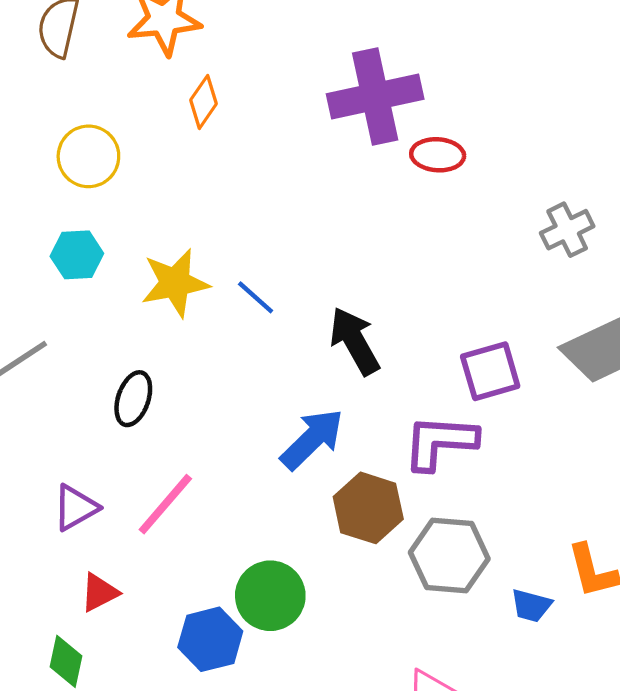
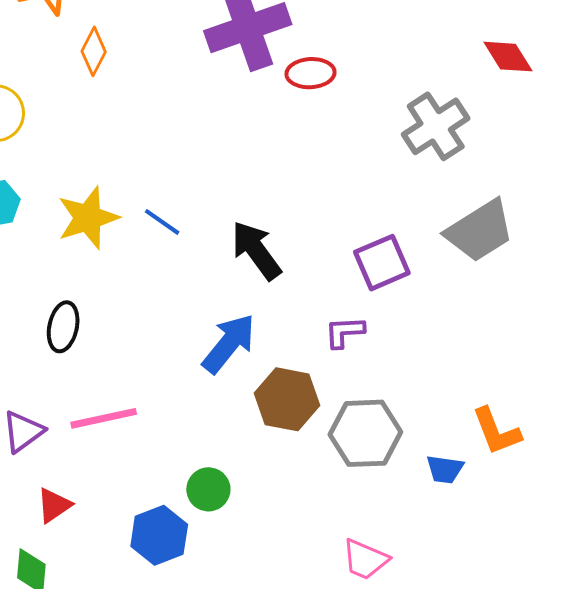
gray cross: (567, 230) -> (436, 126), size x1.4
purple L-shape: (440, 442) -> (344, 332), size x0.6
pink line: (165, 504) -> (104, 418), turned 44
green circle: (270, 596) -> (208, 489), size x0.7

